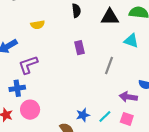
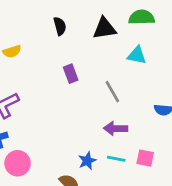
gray line: (109, 66) -> (112, 92), turned -42
purple arrow: (128, 97) -> (116, 128), moved
cyan line: (105, 116) -> (116, 159), turned 64

